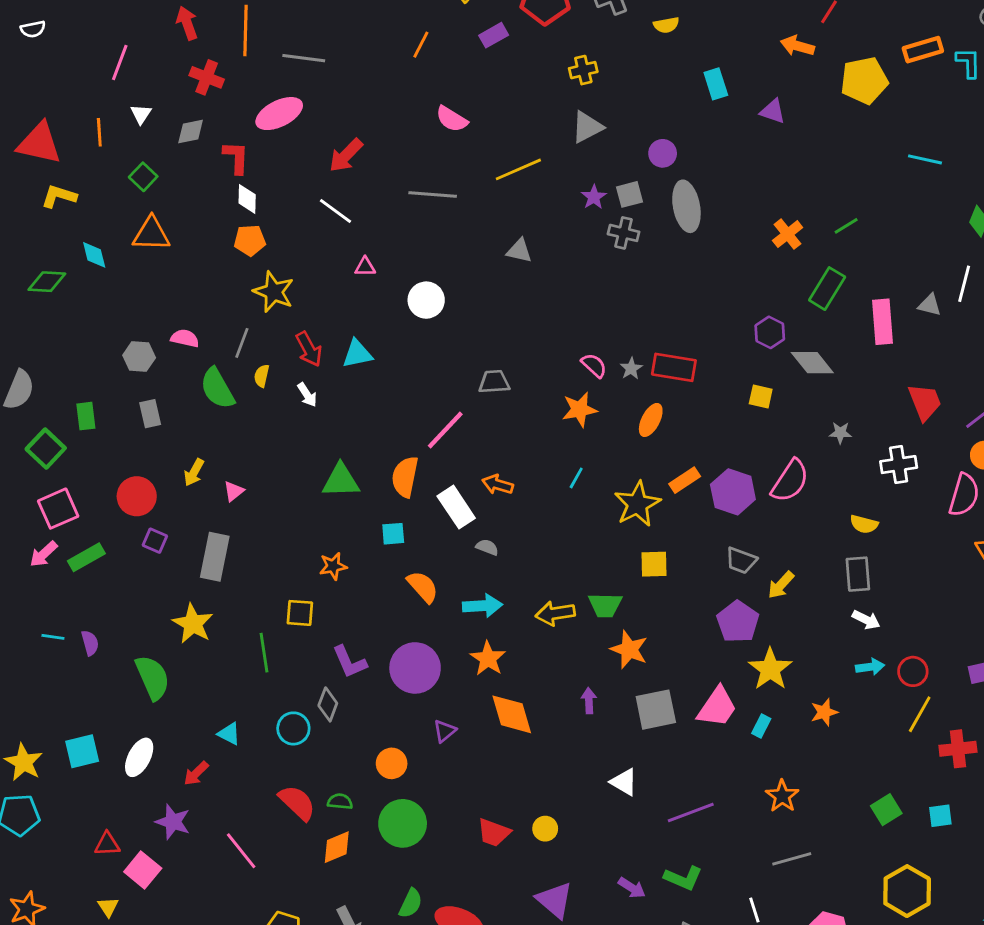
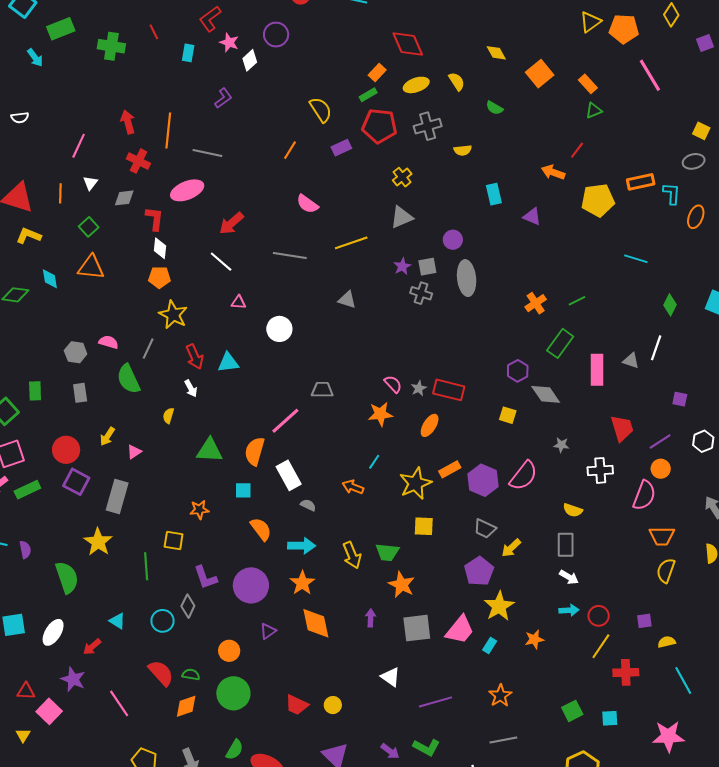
yellow cross: (583, 70) -> (402, 177), turned -30
yellow semicircle: (262, 376) -> (168, 416), moved
orange arrow: (498, 485) -> (353, 487), moved
purple square: (155, 541) -> (76, 482), size x1.5
yellow arrow: (555, 613) -> (352, 555), turned -108

